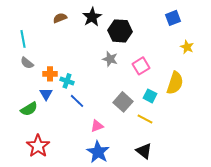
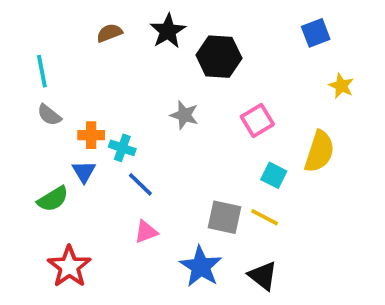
gray star: (110, 59) -> (184, 115), moved
gray square: (123, 102) -> (224, 217), moved, turned -30
pink triangle: (97, 126) -> (146, 232), moved
blue star: (98, 152) -> (201, 267), moved

